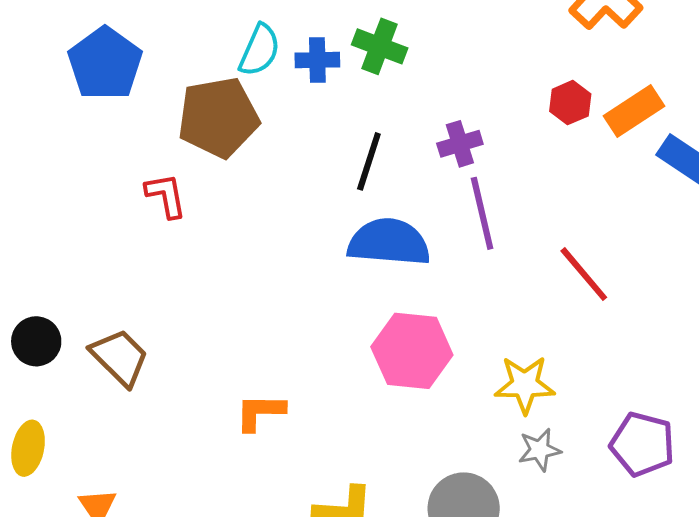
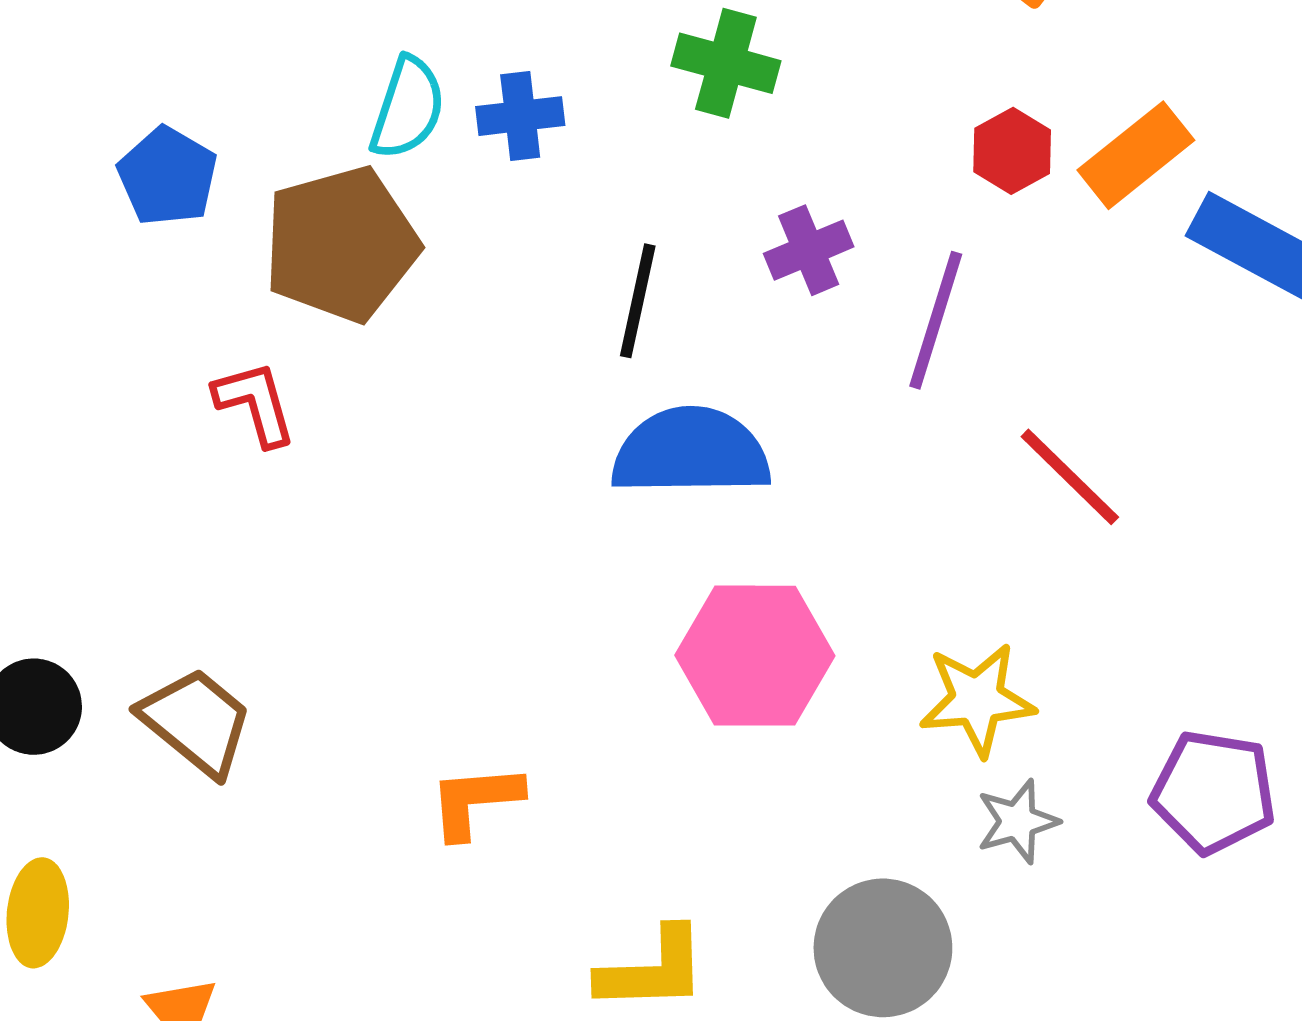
green cross: (380, 46) -> (726, 63), moved
blue pentagon: (105, 64) -> (168, 176), moved, size x0.7
purple line: (482, 213) -> (936, 320), moved, turned 36

